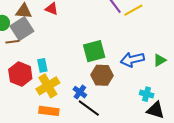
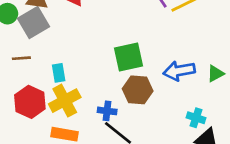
brown line: (12, 42) -> (21, 58), moved
red hexagon: (20, 74) -> (30, 102), moved
blue cross: (80, 92) -> (107, 111), turned -32

